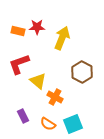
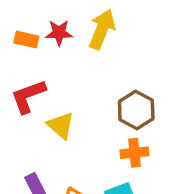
yellow arrow: (62, 38) -> (102, 29), moved
orange cross: (55, 97) -> (134, 153), moved, turned -35

